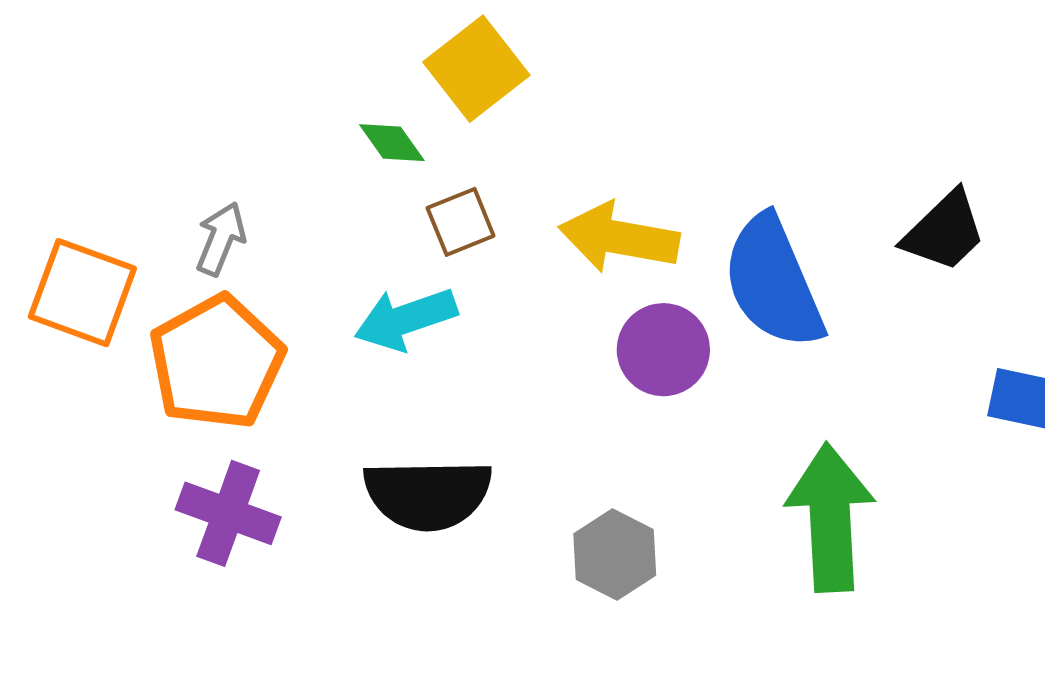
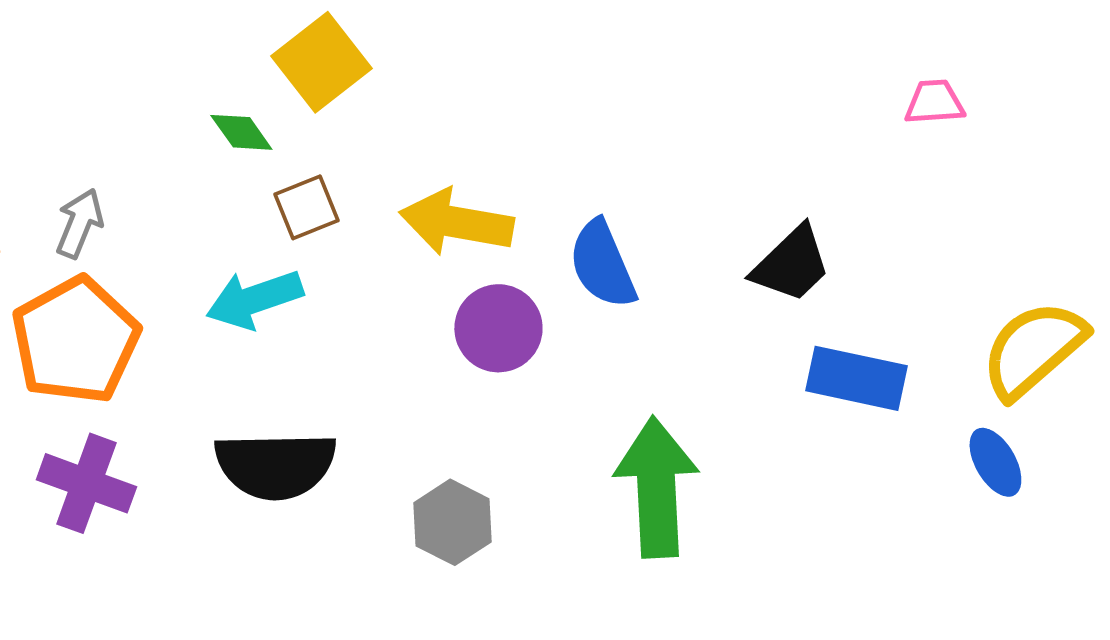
black trapezoid: (944, 231) -> (791, 264), moved
blue semicircle: (773, 282) -> (602, 264), size x0.7

